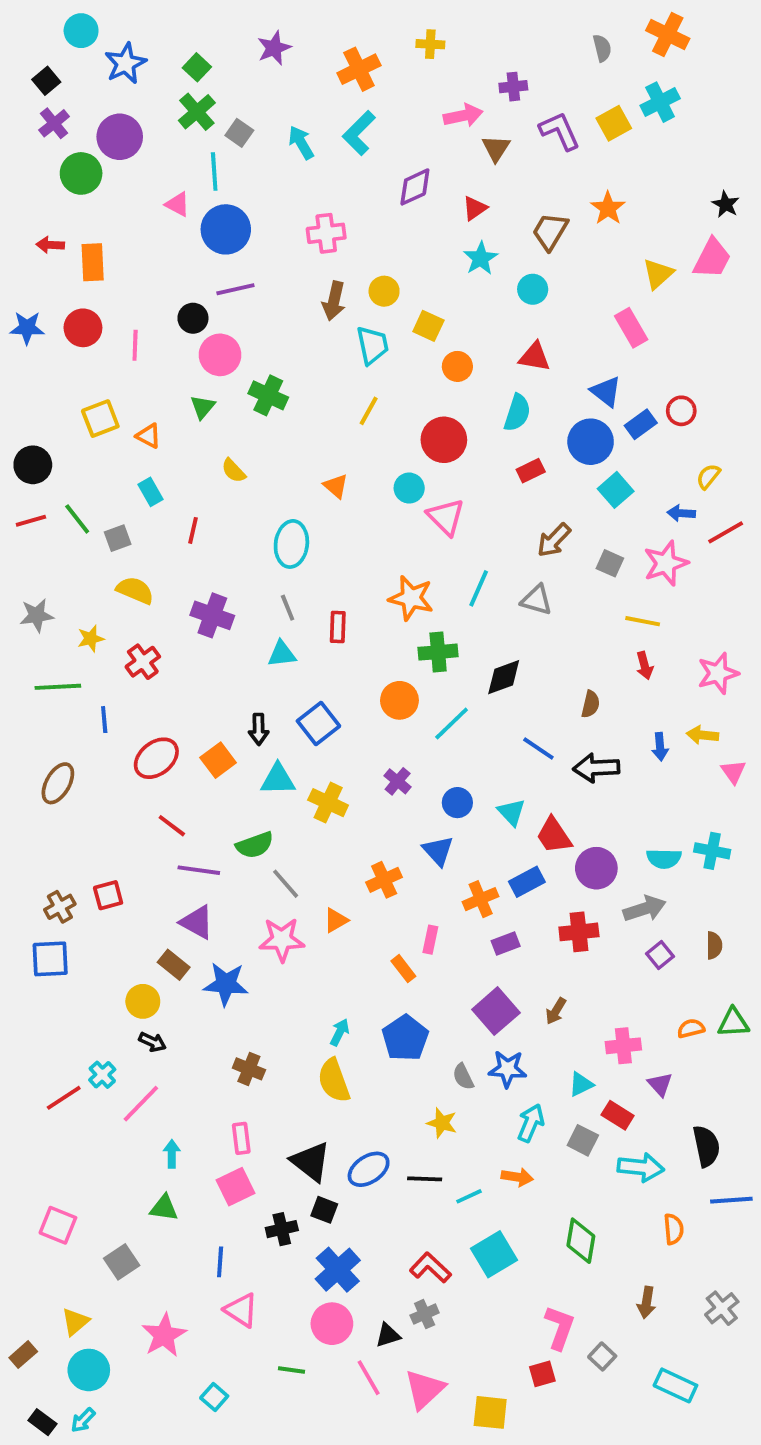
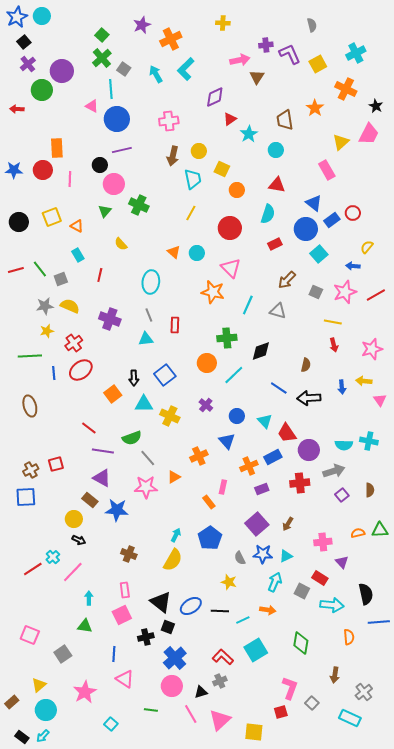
orange cross: (668, 34) -> (346, 89), moved
blue star: (125, 63) -> (17, 17), moved
orange cross: (359, 69) -> (171, 39), moved
cyan cross: (660, 102) -> (356, 53), moved
purple L-shape: (560, 131) -> (290, 54), moved
red triangle: (475, 208) -> (230, 119), moved
brown trapezoid: (550, 231) -> (285, 120), turned -40
red arrow: (50, 245) -> (17, 109), moved
orange rectangle: (93, 262) -> (57, 148), moved
black circle: (33, 465) -> (19, 222), moved
cyan circle: (409, 488) -> (197, 253), moved
red line: (726, 532) -> (376, 295), moved
orange star: (411, 598) -> (213, 292), moved
gray star: (37, 615) -> (45, 306), moved
red ellipse: (156, 758) -> (81, 370), moved
brown ellipse: (58, 783) -> (30, 406), turned -45
yellow semicircle: (334, 1080) -> (173, 560), turned -130
cyan triangle: (581, 1084) -> (286, 556), moved
gray cross: (722, 1308) -> (364, 692), moved

